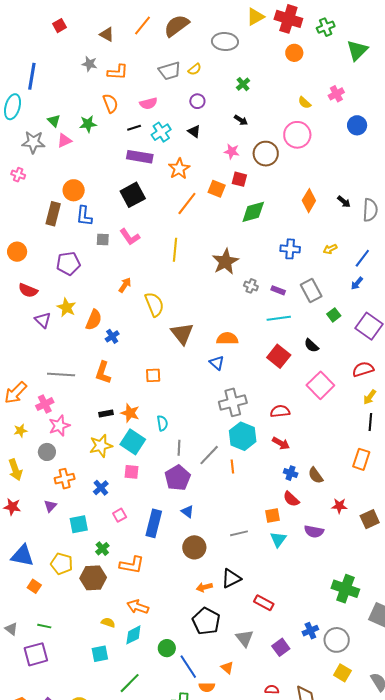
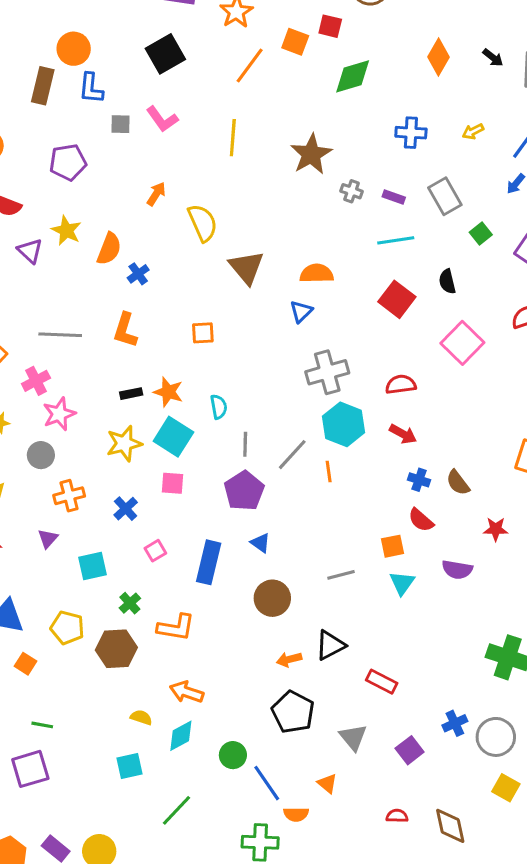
black semicircle: (311, 345) -> (447, 282), turned 35
blue triangle: (217, 363) -> (301, 311), turned 35

